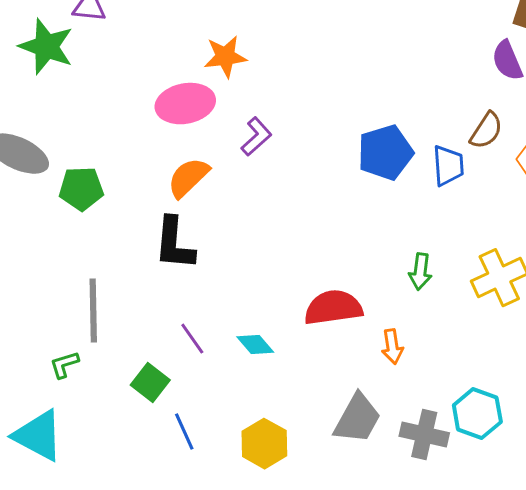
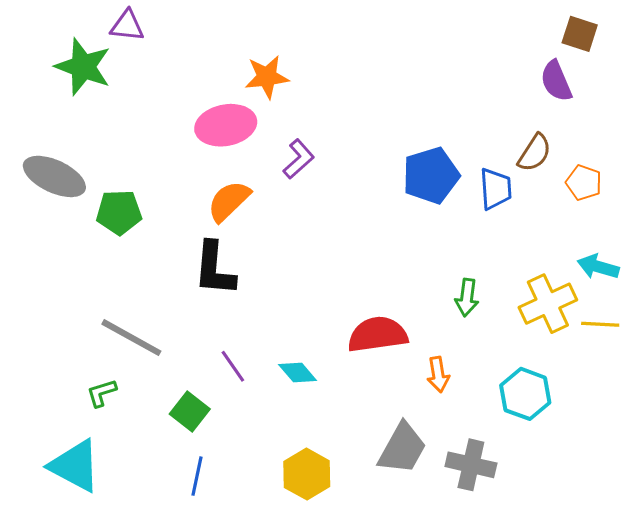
gray line: (93, 311) -> (131, 338), turned -60
cyan hexagon: (477, 414) -> (525, 394), moved
blue line: (184, 432) -> (197, 476), moved, turned 36

